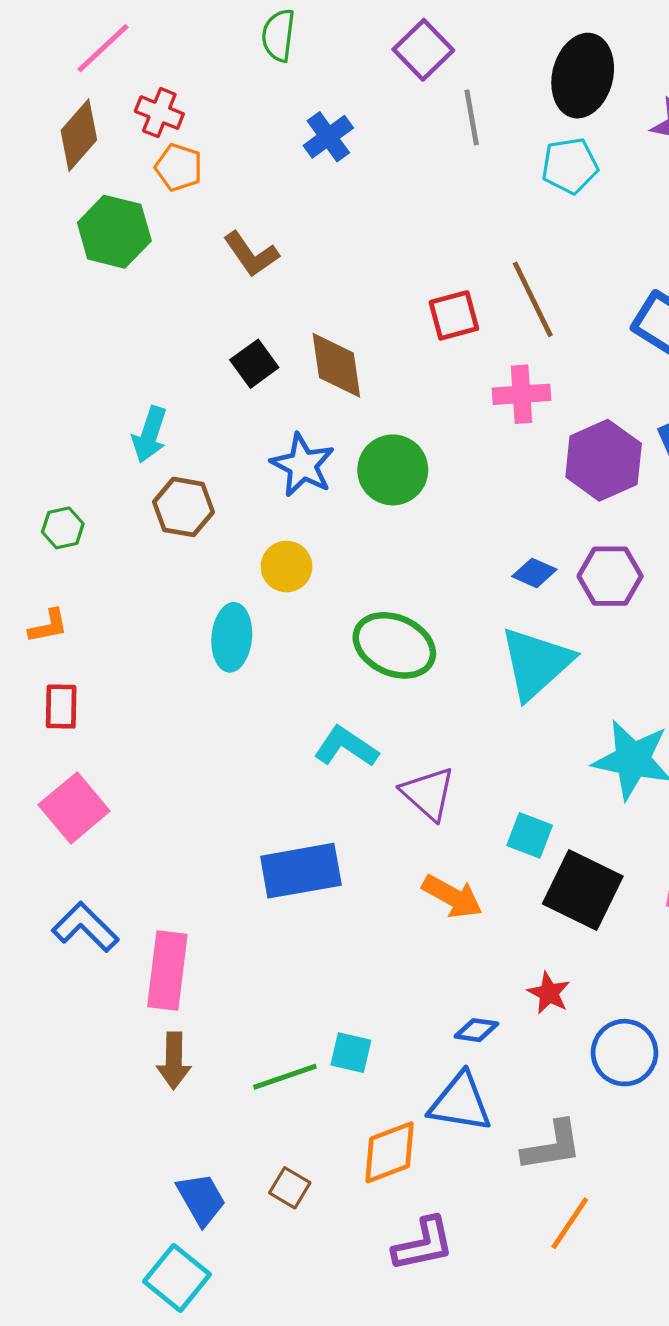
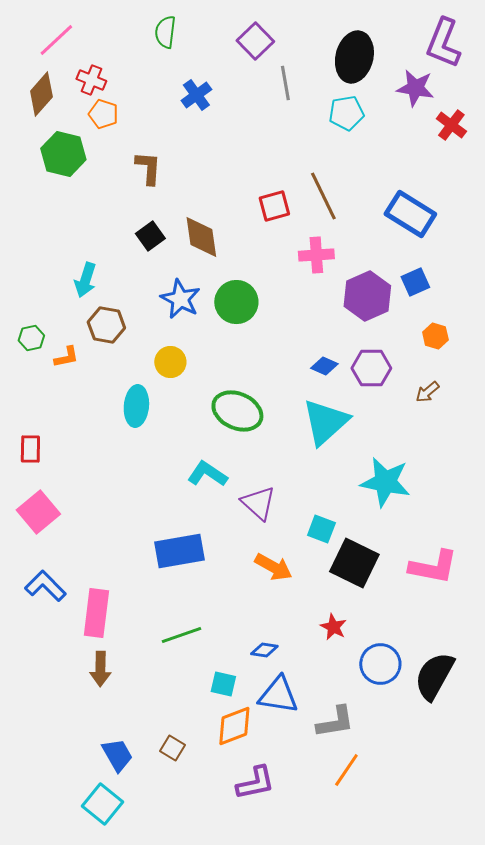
brown L-shape: (251, 254) -> (148, 168), turned -141
orange L-shape: (48, 626) -> (66, 357), moved
blue diamond: (476, 1030) -> (264, 650), moved
cyan square: (351, 1053) -> (223, 684), moved
green line: (285, 1077) -> (181, 635), moved

